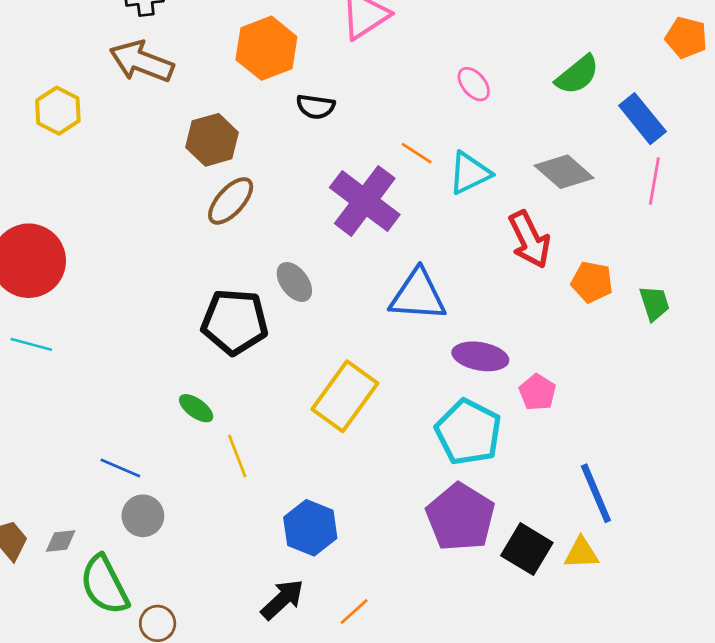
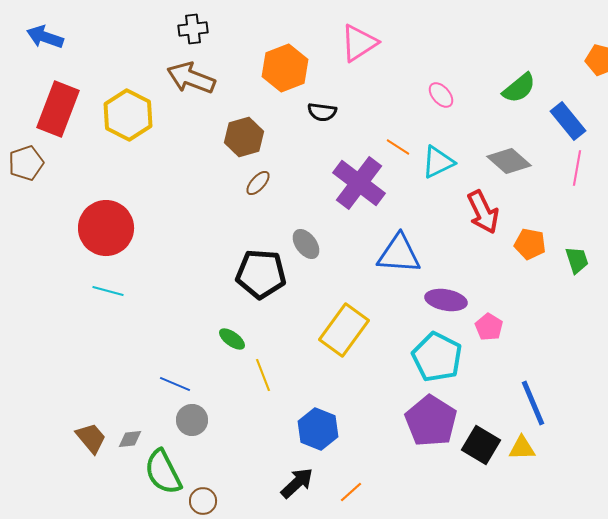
yellow hexagon: (58, 111) -> (128, 115), size x1.4
brown ellipse: (231, 201) -> (258, 183), size x0.7

